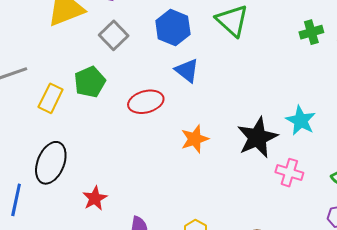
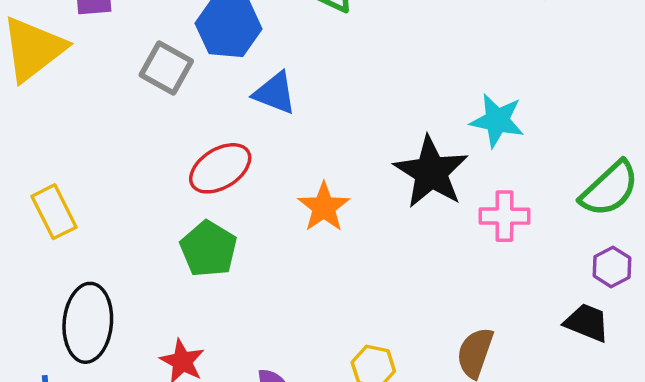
gray square: (114, 35) -> (166, 68), moved
green pentagon: (90, 82) -> (209, 249), moved
yellow rectangle: (51, 98) -> (54, 212), turned -36

